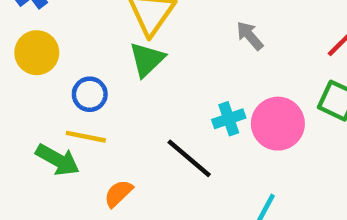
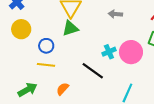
gray arrow: (250, 36) -> (115, 14), turned -40
green triangle: (147, 59) -> (70, 28), turned 30
green arrow: (58, 160) -> (27, 90), moved, turned -54

